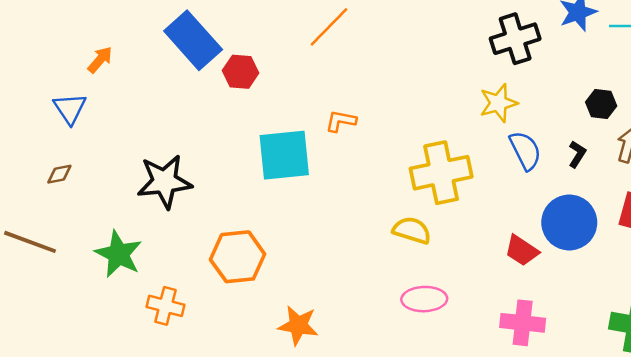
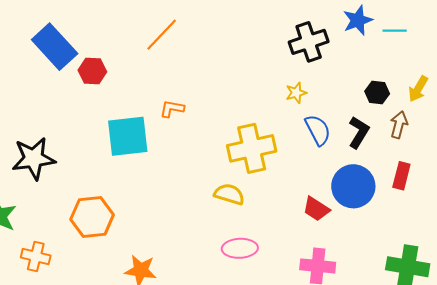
yellow star: (498, 103) -> (296, 93), size x0.7
black L-shape: (577, 154) -> (359, 132), size x1.5

